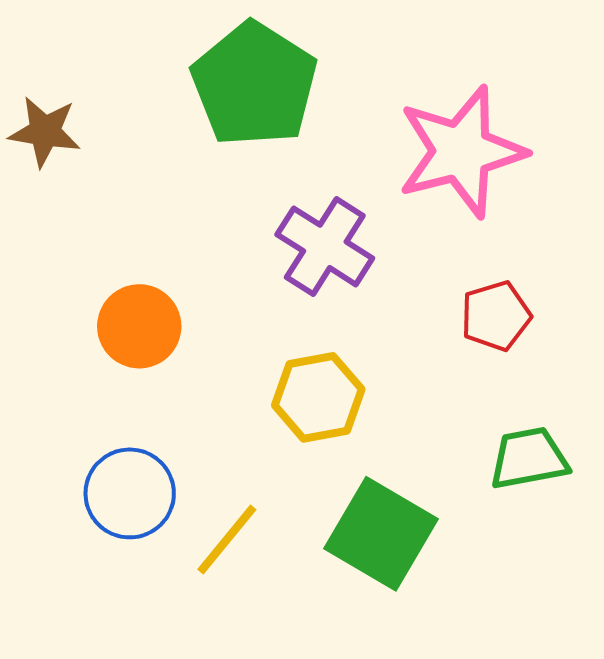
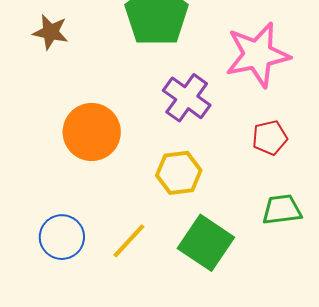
orange circle: (139, 326) -> (92, 132), size x1.4
blue circle: (130, 493) -> (62, 237), moved

